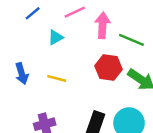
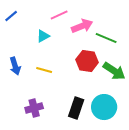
blue line: (33, 13) -> (11, 16), moved
pink arrow: (102, 25) -> (82, 26), turned 65

